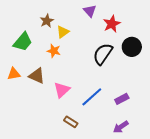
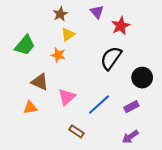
brown star: (47, 21) -> (60, 14), moved
black circle: (132, 47) -> (142, 78), moved
orange triangle: (14, 74) -> (30, 108), moved

